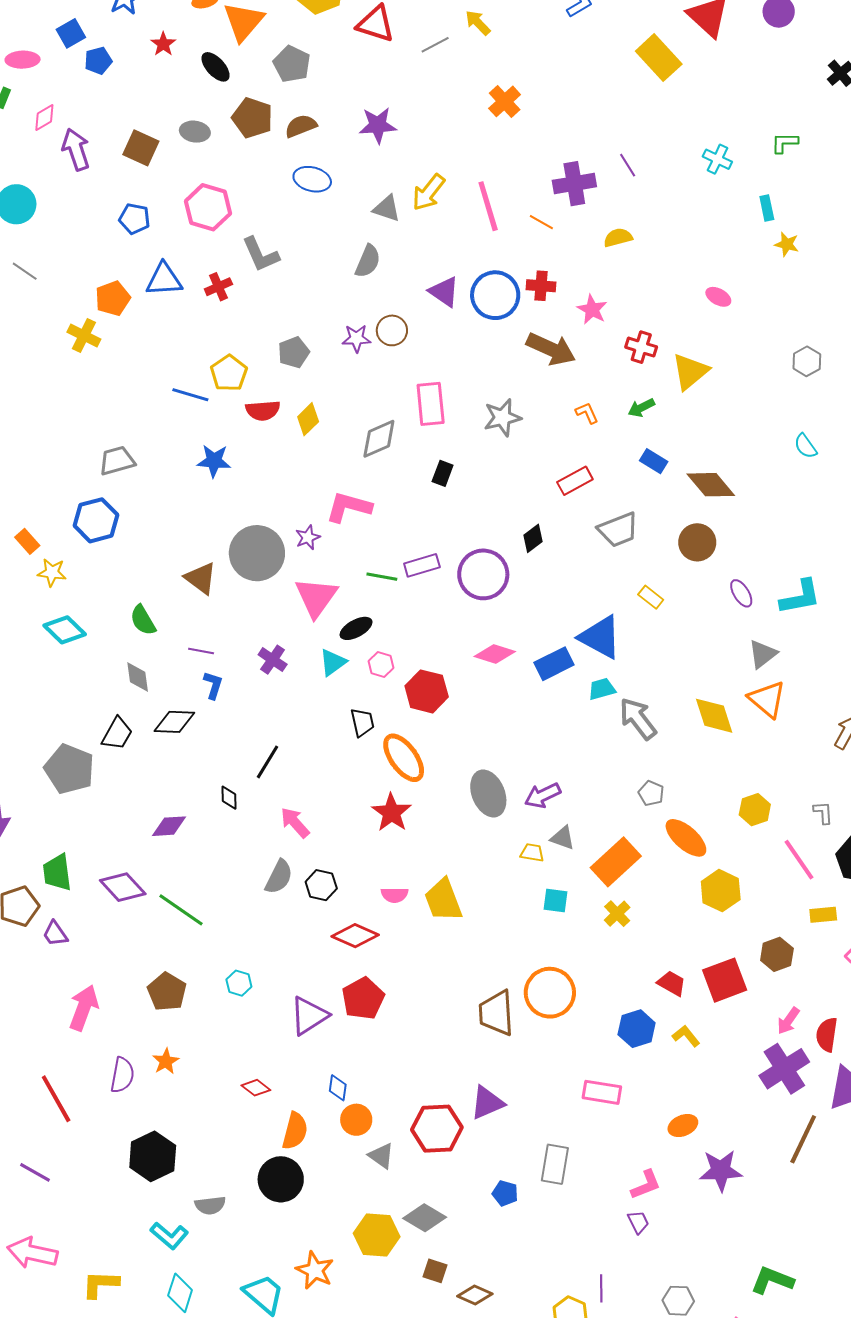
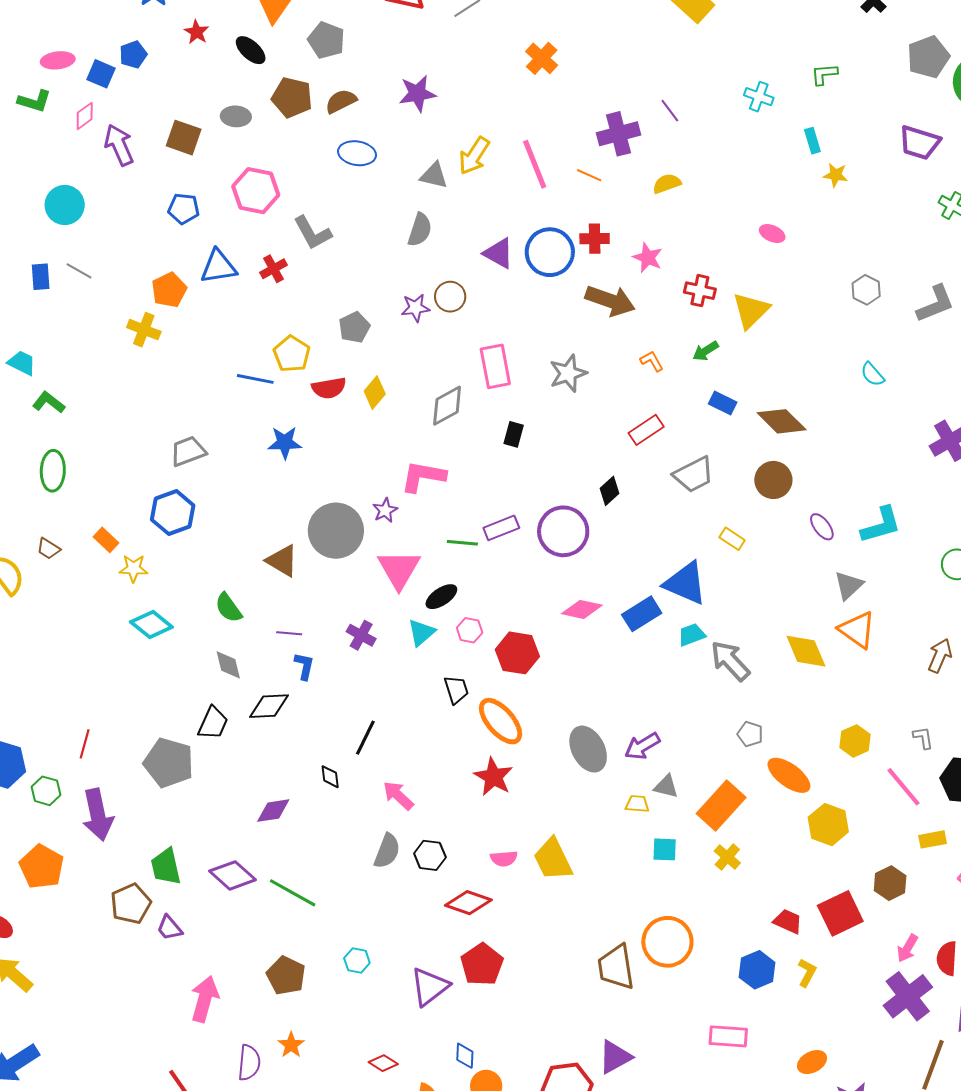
blue square: (71, 33) -> (101, 74), moved, turned -32
yellow L-shape: (686, 1036) -> (807, 973), turned 72

